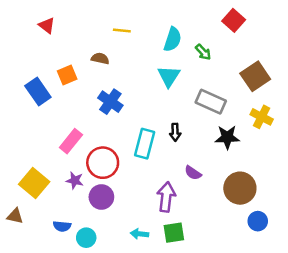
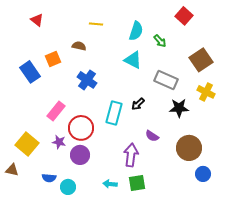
cyan triangle: (169, 76) -> (133, 60), turned -36
black arrow: (175, 132) -> (138, 104), turned 48

